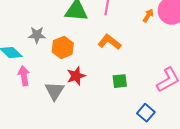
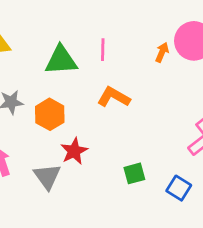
green square: (120, 81) -> (134, 173), moved

